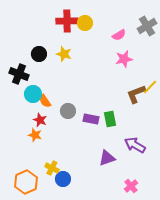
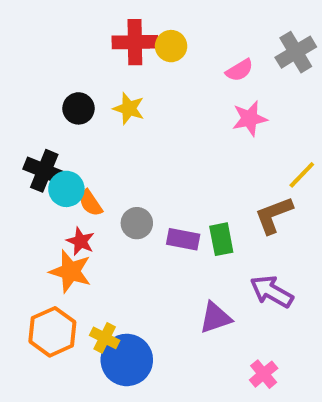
black cross: (19, 74) -> (44, 171), moved
brown L-shape: (136, 94) -> (274, 215), moved
orange star: (35, 135) -> (70, 271), size x1.5
blue circle: (63, 179) -> (127, 360), size x1.6
orange hexagon: (26, 182) -> (52, 332), moved

